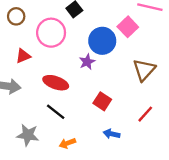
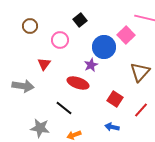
pink circle: (51, 33) -> (60, 40), size x0.7
red triangle: (23, 56) -> (44, 64), moved, turned -32
red ellipse: (56, 83) -> (78, 83), moved
red square: (102, 101) -> (115, 99), moved

